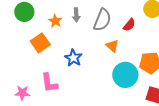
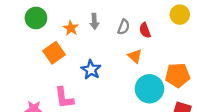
gray semicircle: (102, 20) -> (124, 27), size x0.6
red semicircle: (129, 25) -> (145, 30), moved, turned 120

